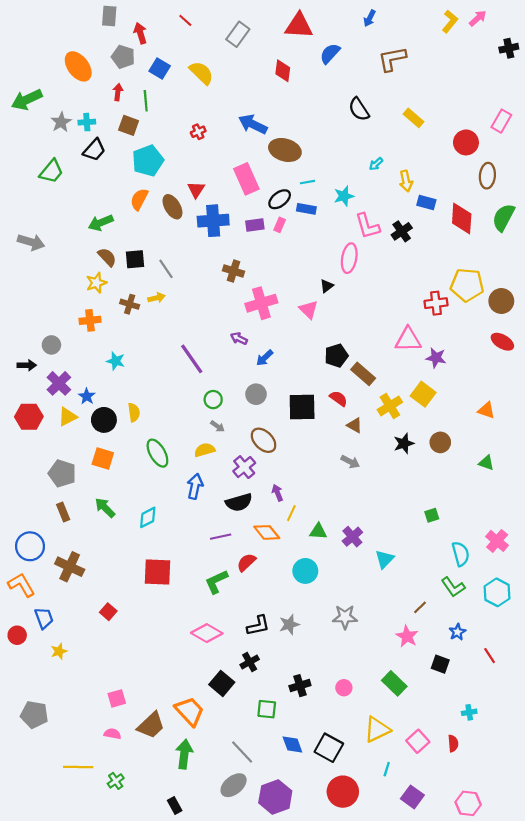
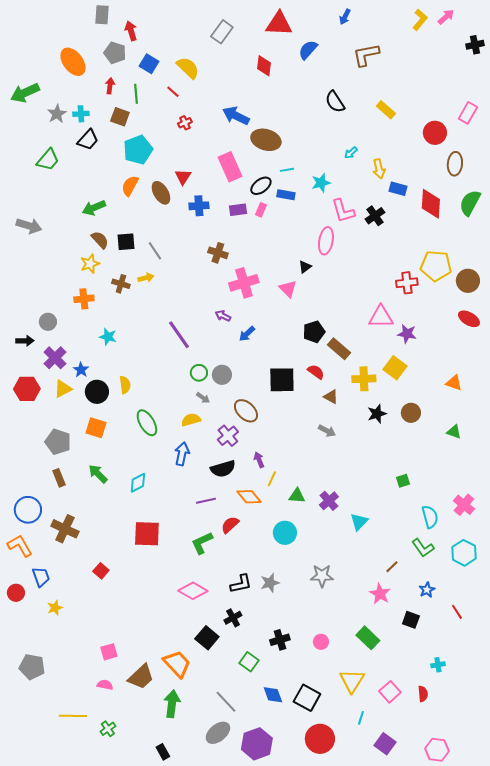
red line: (185, 20) -> (173, 92), moved
blue cross: (213, 221) -> (199, 206), size x0.7
gray circle: (256, 394) -> (222, 375), moved
yellow cross: (390, 406) -> (364, 379), turned 30
green square: (267, 709) -> (249, 662), turned 30
yellow triangle: (377, 729) -> (352, 681), turned -32

